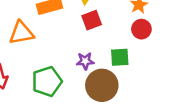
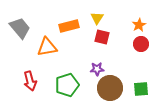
red square: (92, 20) -> (102, 37), turned 35
green square: (120, 57) -> (141, 89), moved

